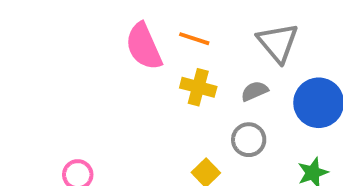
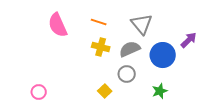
pink semicircle: (144, 46) -> (58, 25), moved
gray semicircle: (255, 91) -> (130, 49), size x1.5

